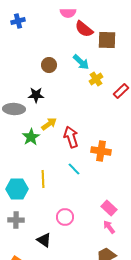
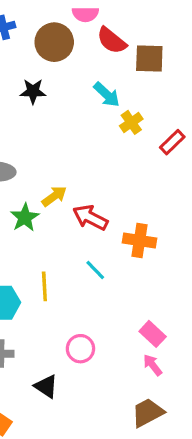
brown circle: (49, 65) -> (54, 42), moved, size x1.5
black star: (36, 95) -> (33, 91), moved
red arrow: (71, 137) -> (90, 218), turned -45

